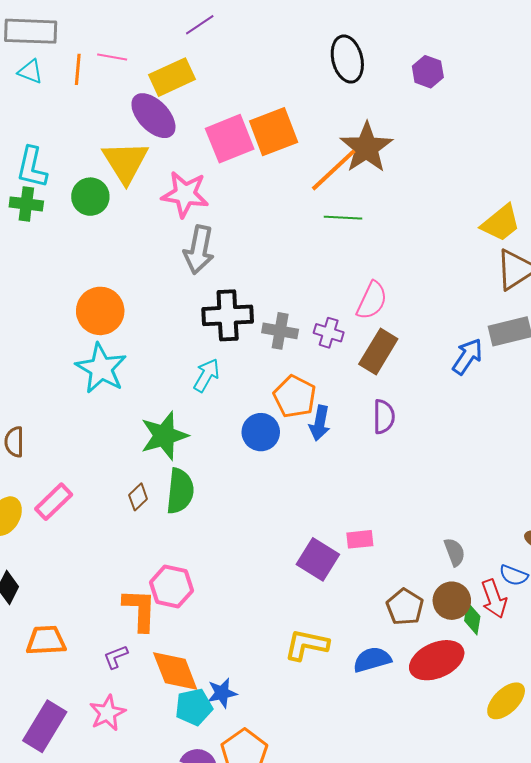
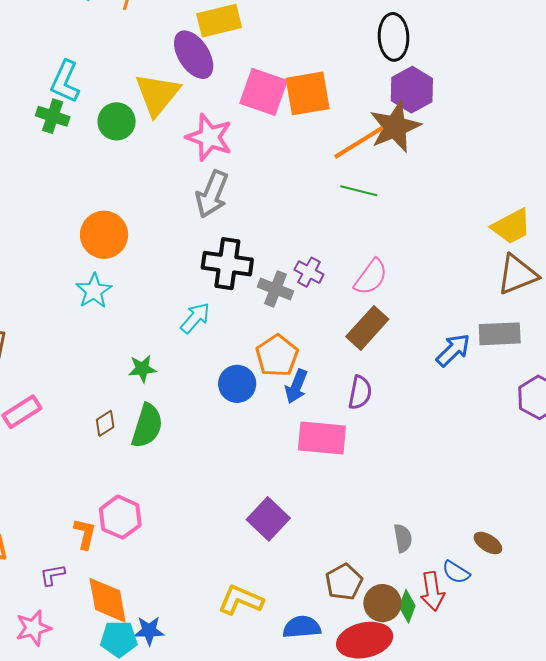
purple hexagon: (428, 72) -> (412, 90), moved, size x1.4
pink square: (230, 139) -> (263, 92), turned 30
purple cross: (329, 333) -> (309, 272), moved
cyan star: (101, 368) -> (94, 291), size x0.7
green star: (164, 436) -> (142, 369), size x0.6
pink rectangle: (360, 539) -> (322, 438), moved, size x1.8
brown circle: (452, 601) -> (382, 603), moved
orange L-shape: (140, 610) -> (85, 534), size x0.7

